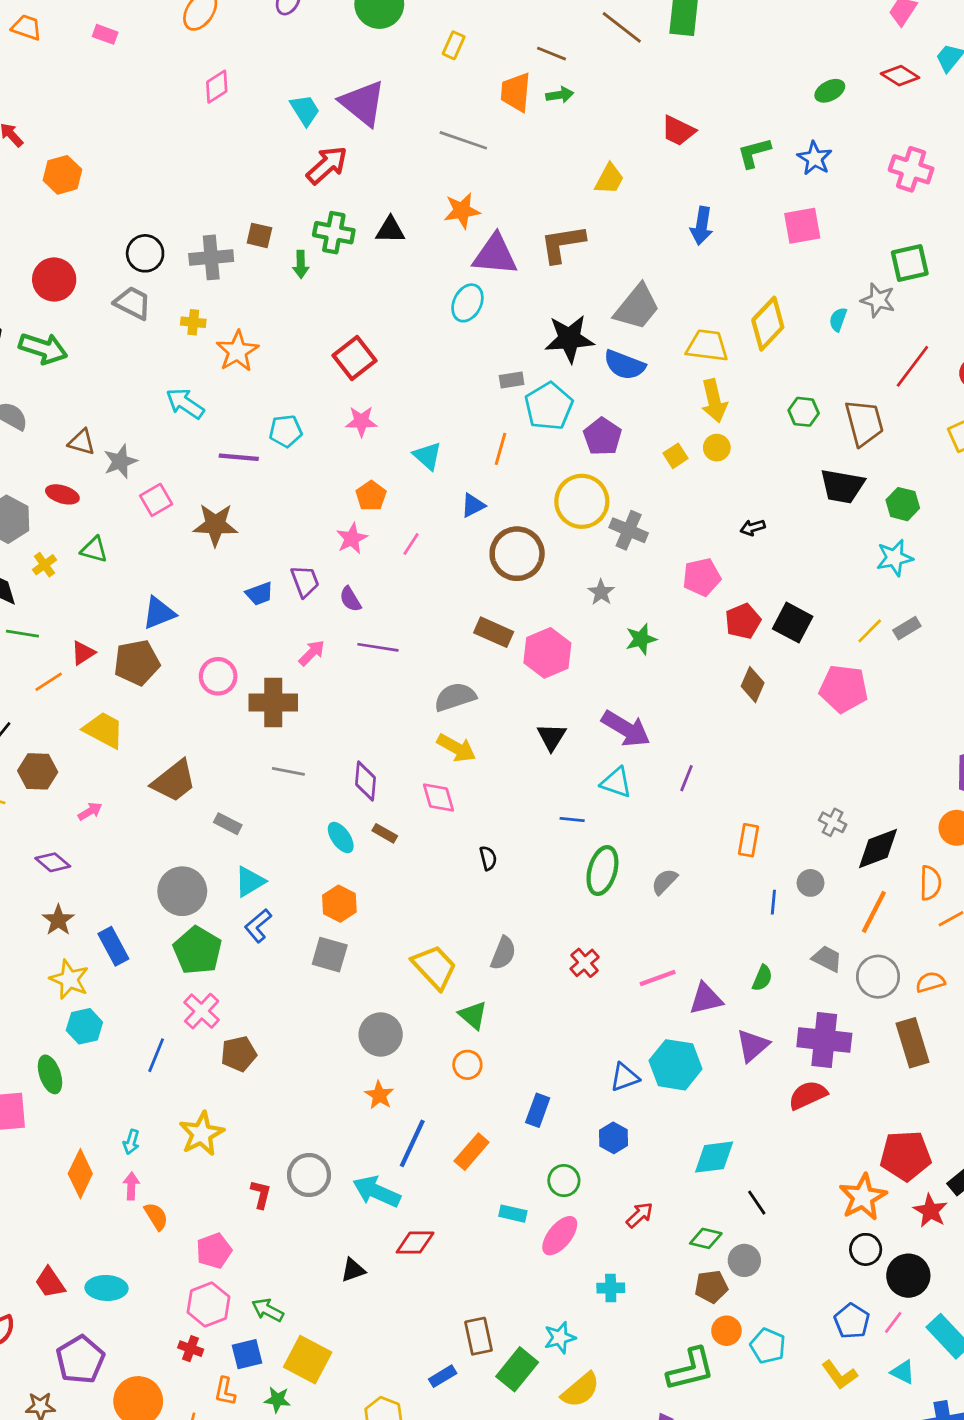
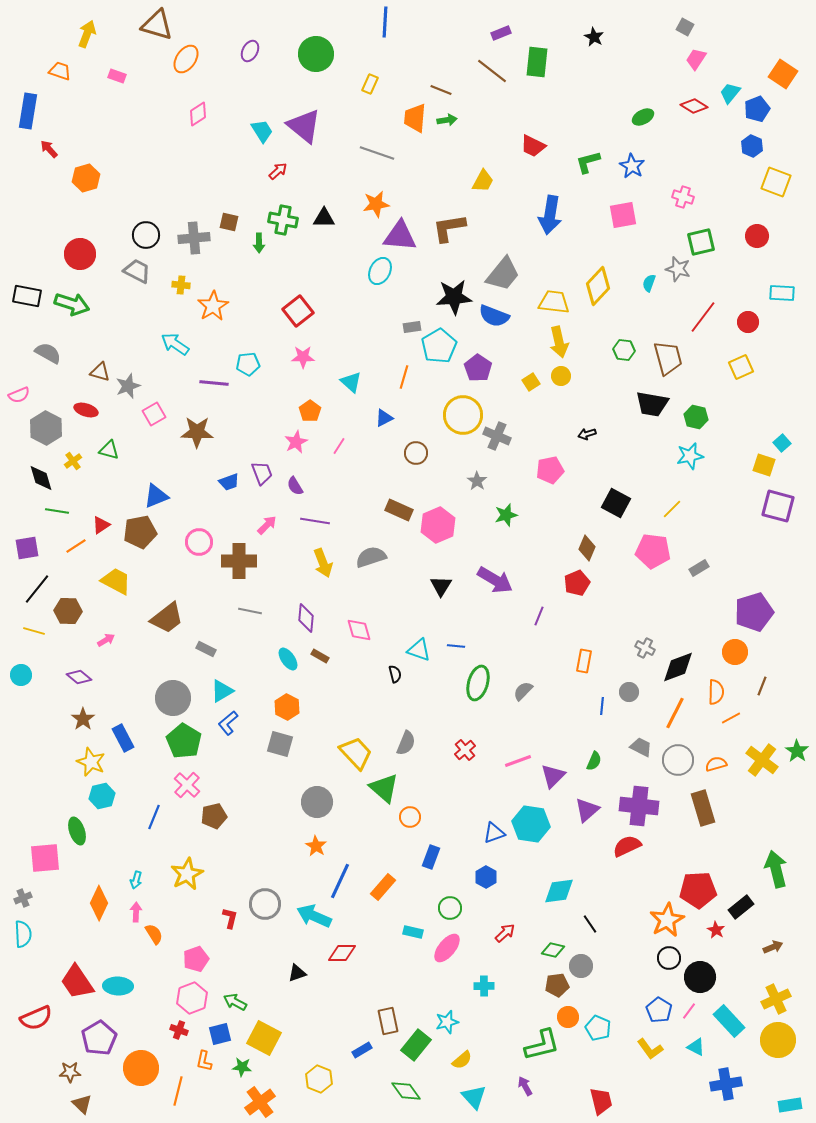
red arrow: (327, 165) -> (278, 171), size x0.6
pink cross: (911, 169) -> (683, 197), moved, size x0.7
blue arrow: (702, 226) -> (550, 215), size x1.4
brown circle: (517, 554) -> (416, 453), size x0.6
red pentagon: (743, 621) -> (577, 583), moved
gray rectangle: (907, 628) -> (699, 568), moved
yellow arrow: (456, 748) -> (323, 563), moved, turned 40
cyan triangle: (616, 782) -> (419, 650), moved
purple triangle: (706, 999) -> (553, 776), turned -32
green triangle: (473, 1015) -> (384, 788), size x1.4
orange circle: (467, 1065) -> (410, 817), moved
red star: (930, 1211) -> (716, 930), size x0.7
red trapezoid: (50, 1282) -> (77, 982), size x1.5
yellow semicircle: (580, 1390) -> (462, 1060), size x0.7

